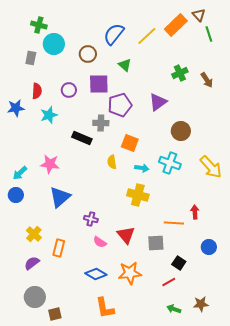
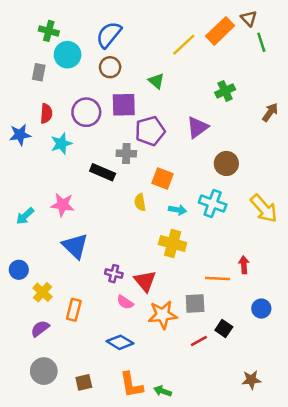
blue semicircle: (114, 34) -> (109, 35), moved
brown arrow: (207, 80) -> (270, 112), moved, turned -112
purple circle: (69, 90) -> (86, 112), size x1.5
blue circle: (16, 195) -> (19, 270), moved
blue triangle: (60, 197) -> (75, 246), turned -35
red triangle: (126, 235) -> (145, 281), moved
orange star: (130, 273) -> (163, 315), moved
red line: (169, 282) -> (199, 341), moved
green arrow: (174, 309) -> (163, 391), moved
brown square: (55, 314) -> (84, 382), moved

